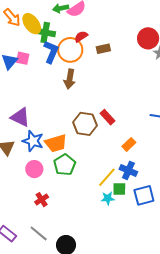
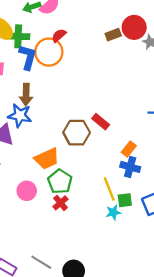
brown rectangle: (103, 49) -> (113, 35), moved
brown arrow: (70, 79) -> (26, 95), moved
blue star: (33, 141) -> (20, 115), moved
blue cross: (128, 170) -> (130, 167), moved
yellow line: (107, 177) -> (109, 189), turned -55
red cross: (42, 200) -> (60, 203), moved

